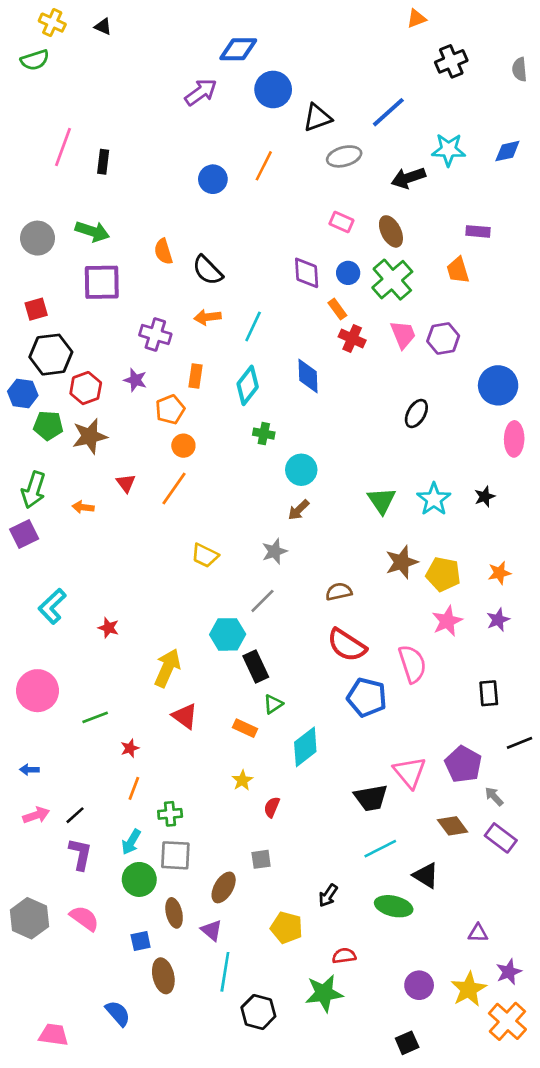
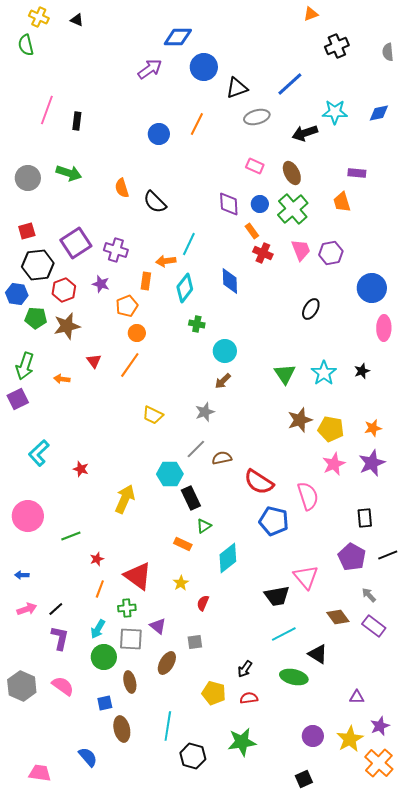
green semicircle: (35, 60) -> (26, 45), turned 95
purple square: (102, 282) -> (76, 243), moved, turned -32
orange arrow: (208, 317) -> (166, 261), moved
brown semicircle: (339, 592) -> (222, 458), moved
purple star: (498, 620) -> (372, 463), size x1.5
red triangle: (185, 716) -> (138, 576), moved, size x1.4
purple pentagon: (463, 764) -> (352, 557), moved
purple triangle: (212, 930) -> (158, 626), moved
red semicircle: (344, 956) -> (249, 698), moved

